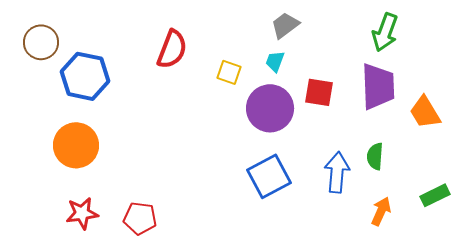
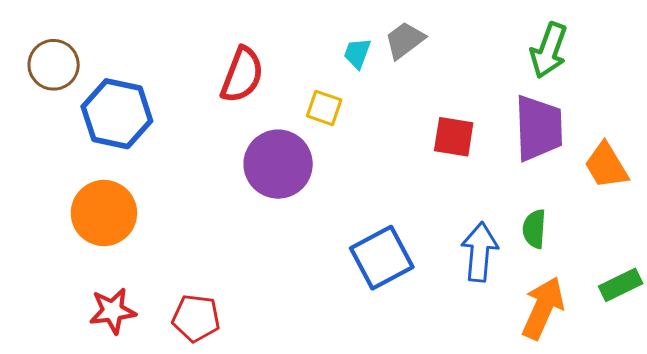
cyan trapezoid: (275, 61) -> (357, 53), moved
purple circle: (270, 108) -> (278, 164), moved
orange arrow: (381, 211) -> (543, 308), size x1.5

